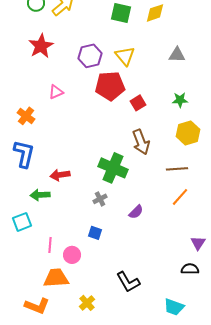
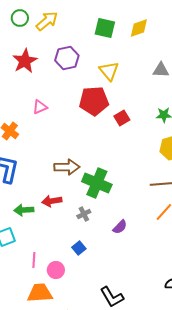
purple hexagon: (90, 56) -> (67, 58), moved
brown arrow: (141, 142) -> (67, 167), moved, turned -70
red arrow: (60, 175) -> (52, 201), moved
blue square: (95, 233) -> (79, 248), turned 32

